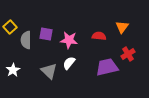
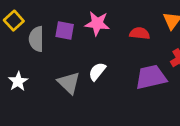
pink star: (69, 40) -> (97, 23), moved

